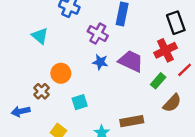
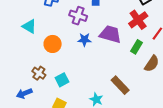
orange circle: (61, 73) -> (53, 44), moved
cyan square: (80, 102) -> (62, 80), moved
brown rectangle: (132, 121) -> (120, 85), turned 66

